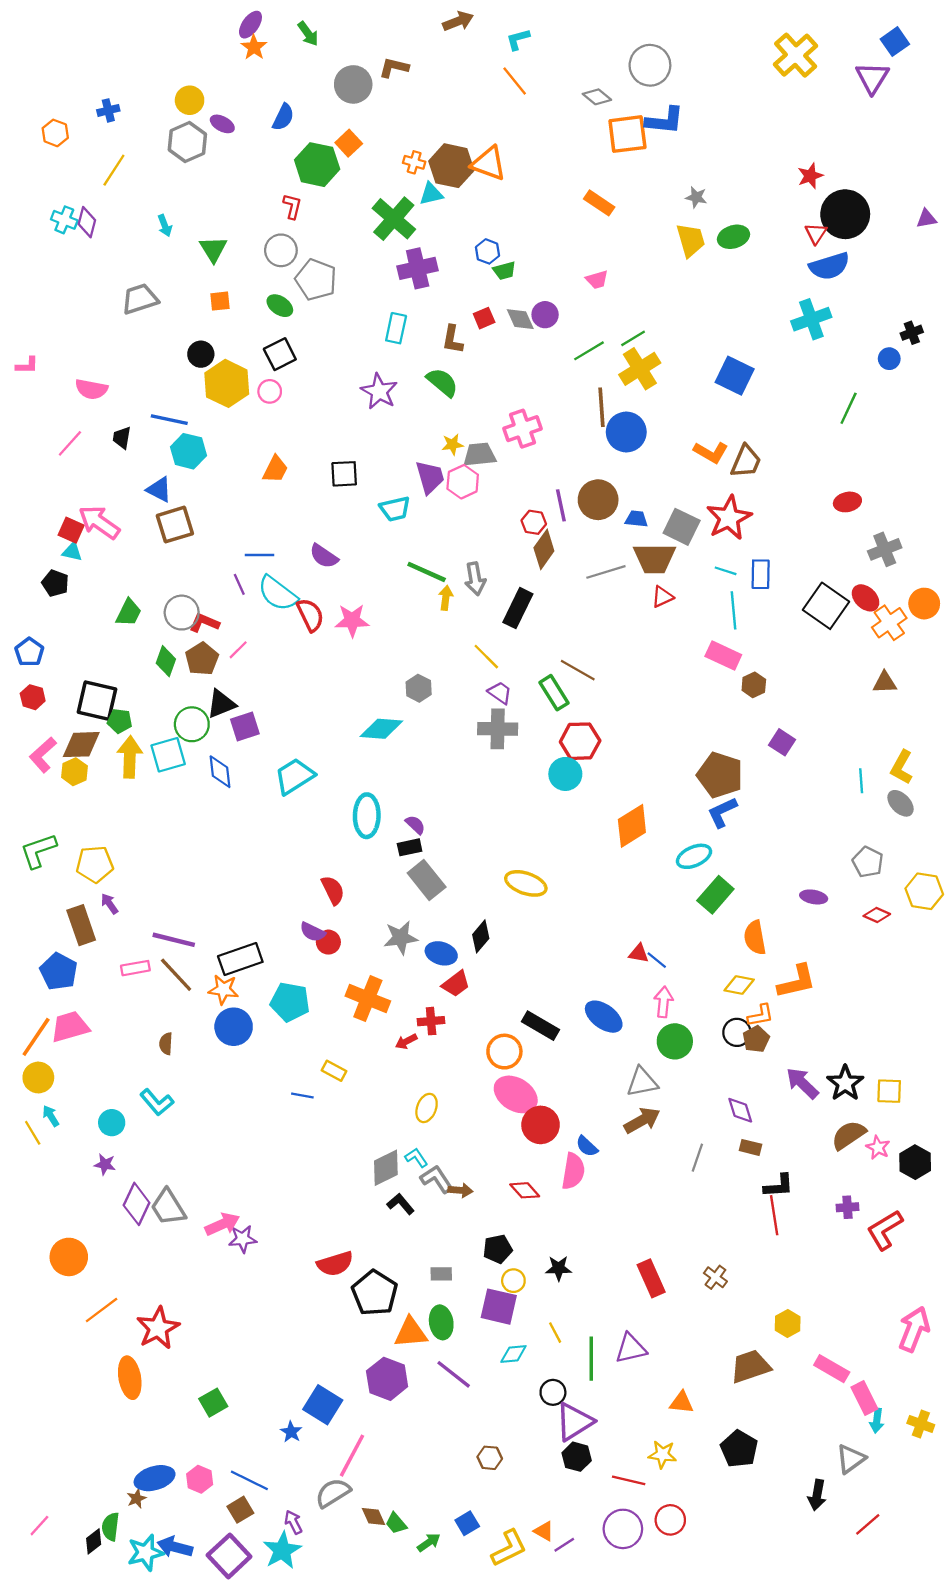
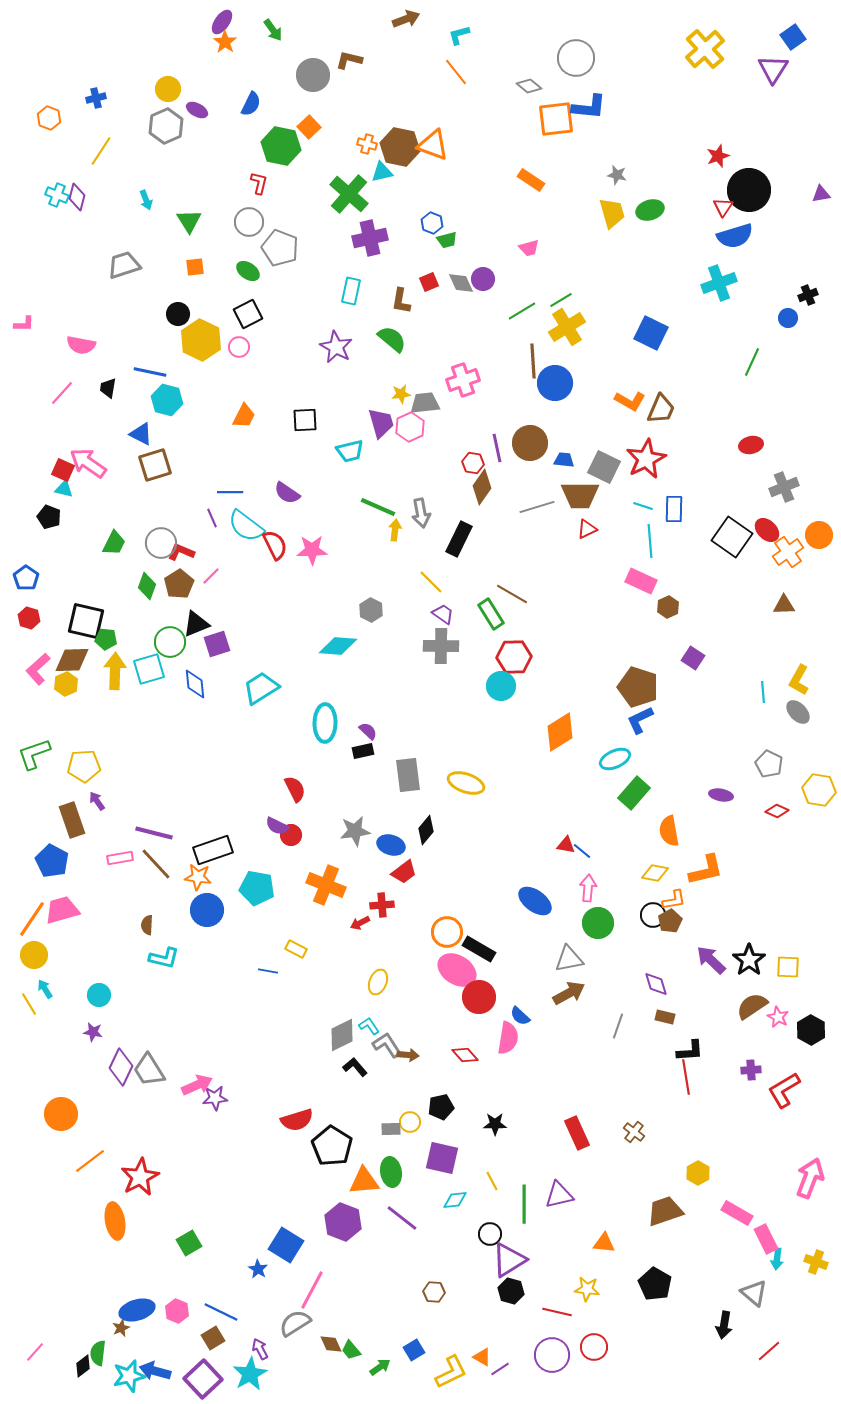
gray rectangle: (427, 880) -> (408, 775), moved, turned 32
black rectangle: (541, 1026) -> (479, 949), moved
cyan L-shape: (157, 1102) -> (164, 958), moved, turned -36
yellow circle: (513, 1281) -> (410, 1122), moved
gray triangle: (851, 1459) -> (754, 1293), turned -44

